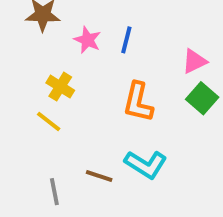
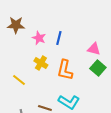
pink triangle: (194, 61) -> (94, 49), turned 40
yellow cross: (60, 87) -> (41, 63), moved

